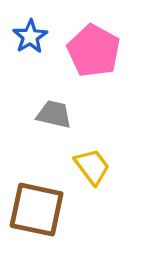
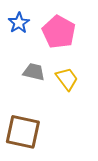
yellow trapezoid: (92, 167) -> (67, 79), moved

